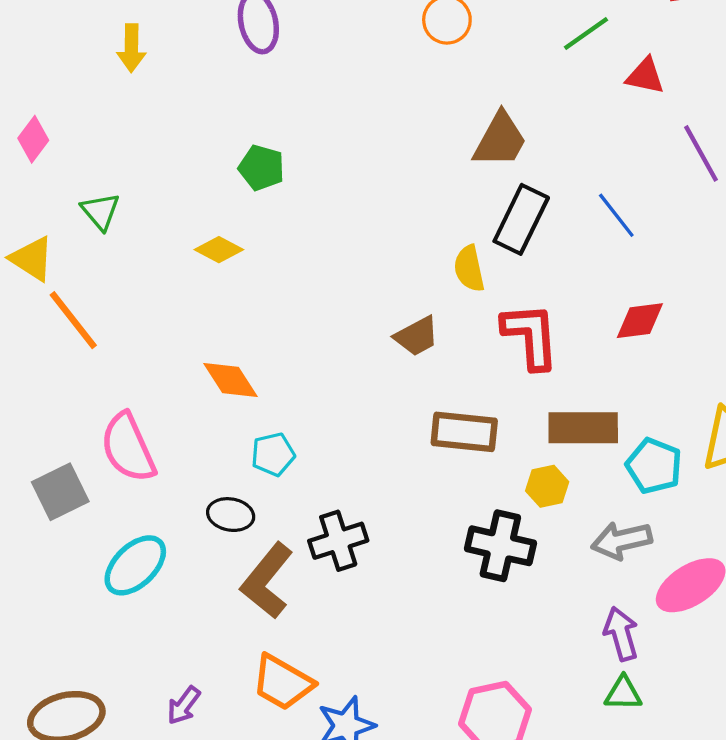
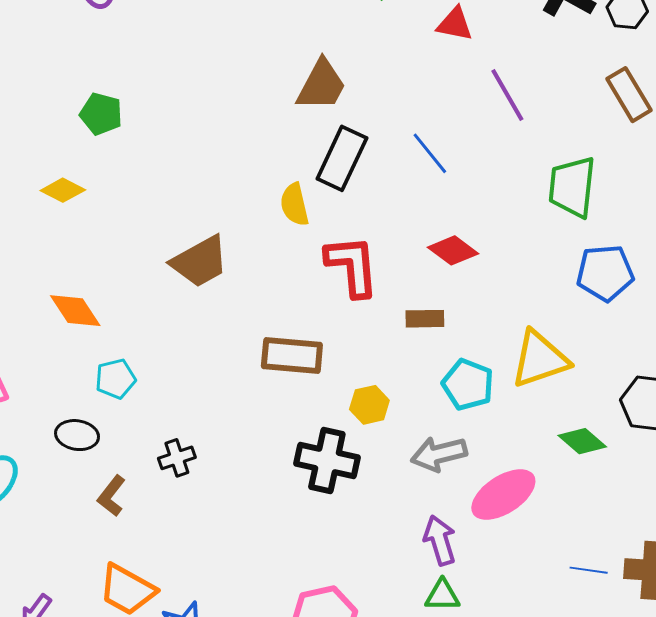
red diamond: (640, 321) -> (453, 250), turned 45
brown trapezoid: (417, 336) -> (200, 262), moved, size x1.4
brown rectangle: (583, 428) -> (425, 319), moved, size x0.6
black cross: (338, 541) -> (177, 458), size x0.7
brown L-shape: (267, 581) -> (111, 496), size x0.6

